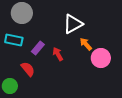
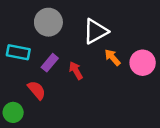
gray circle: (22, 13) -> (48, 22), moved
pink circle: (101, 58) -> (143, 63), moved

